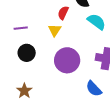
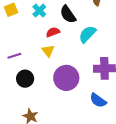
red semicircle: (63, 13) -> (53, 32), turned 56
cyan semicircle: (97, 22) -> (87, 34), turned -72

